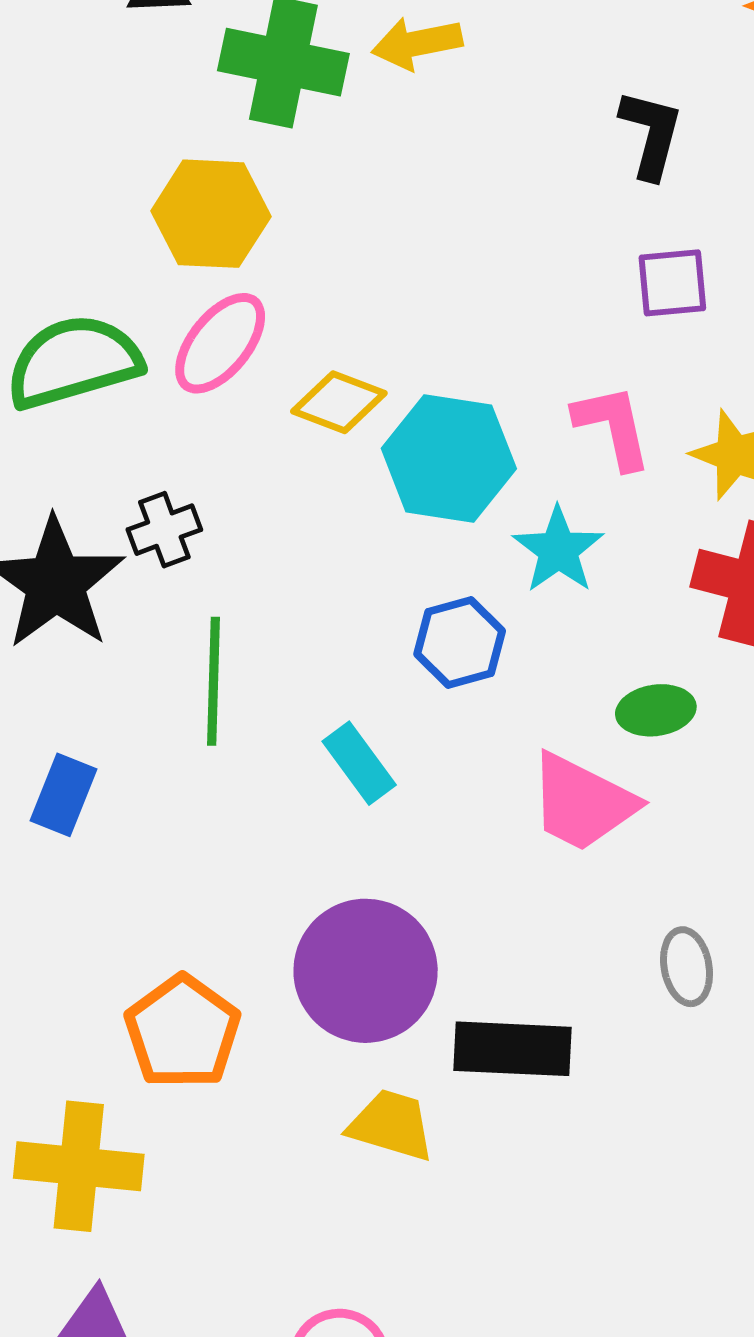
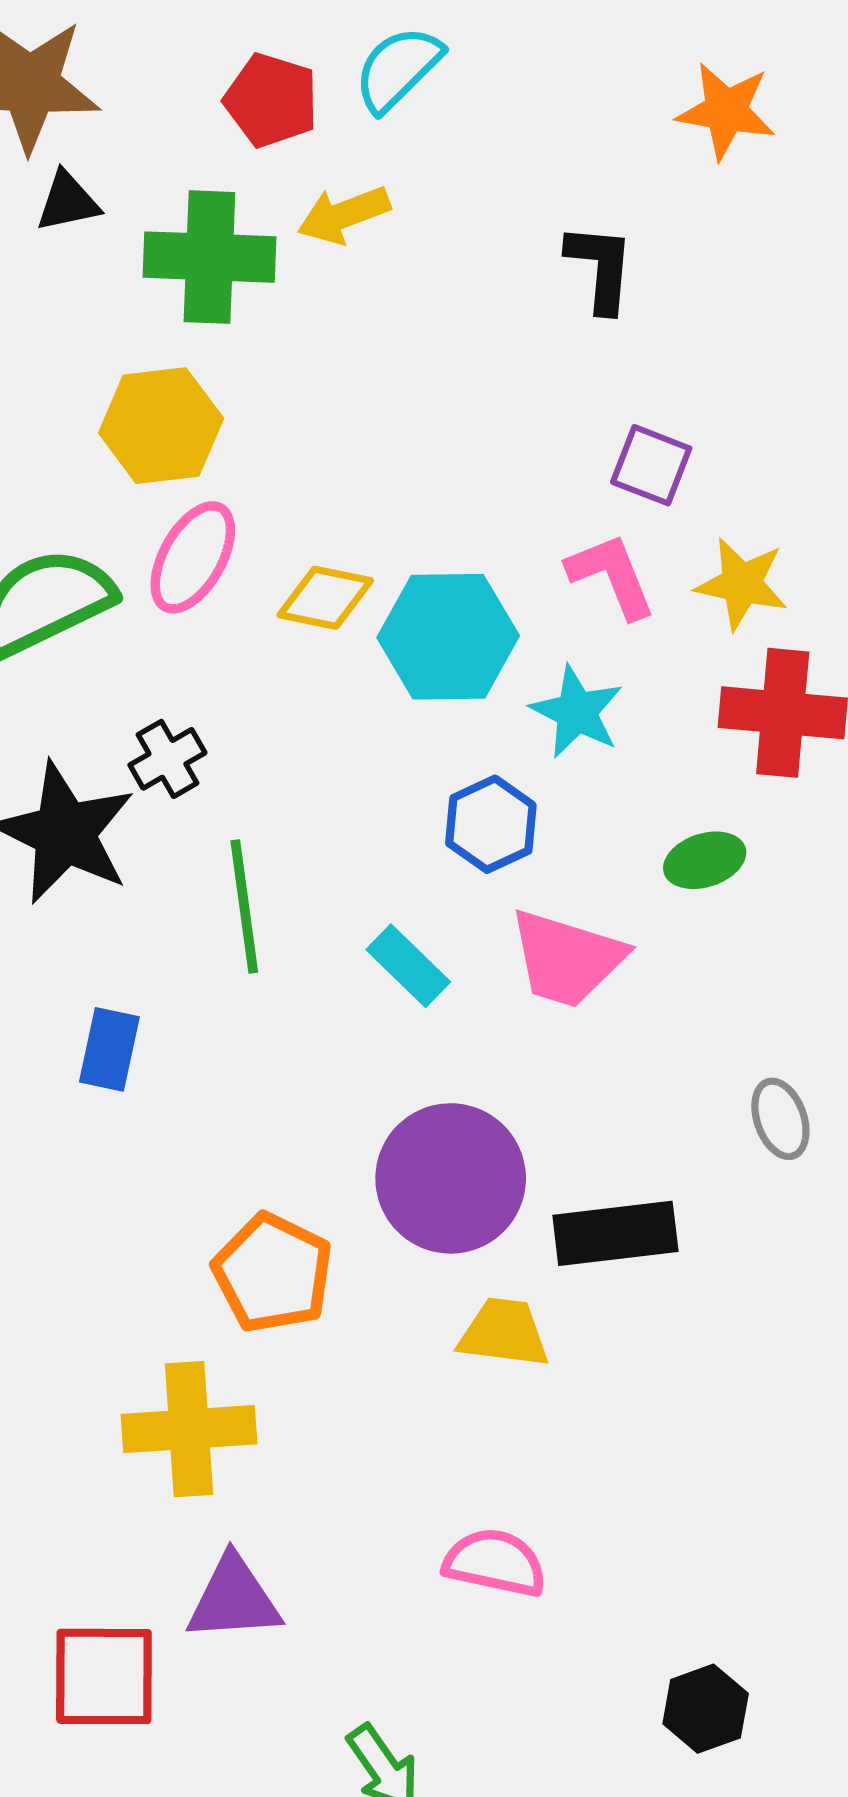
purple square: (672, 283) -> (651, 465), moved, turned 36
pink trapezoid: (582, 802) -> (567, 958), moved

